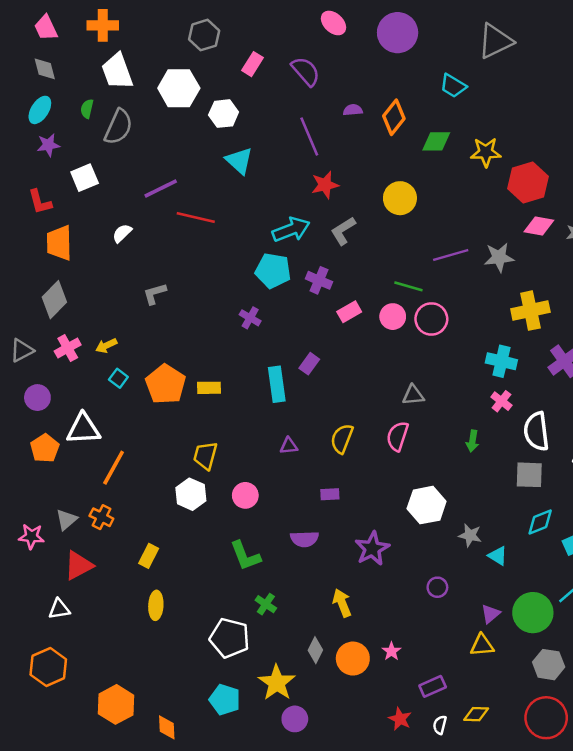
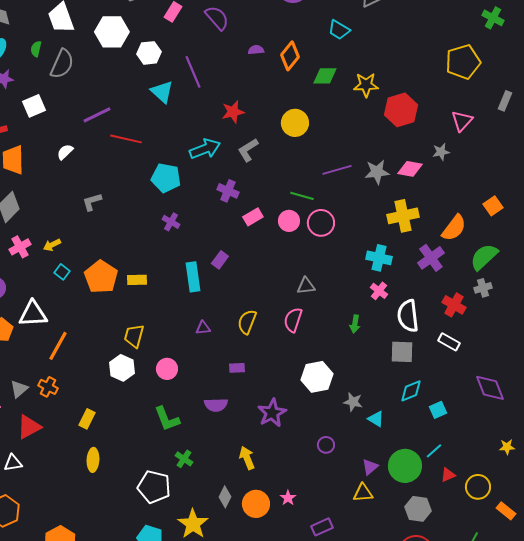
purple line: (309, 137) -> (193, 72), moved
pink diamond: (539, 226) -> (410, 169), moved
cyan pentagon: (273, 271) -> (166, 178), moved

